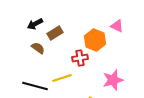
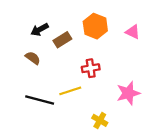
orange hexagon: (95, 40) -> (95, 26), moved
brown semicircle: (38, 48) -> (33, 58), moved

